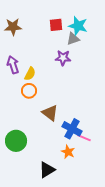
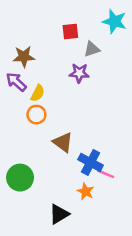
cyan star: (78, 26) -> (114, 21), moved
brown star: (13, 27) -> (24, 57), moved
purple arrow: (13, 65) -> (16, 82), turned -30

